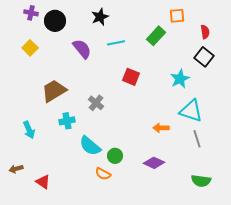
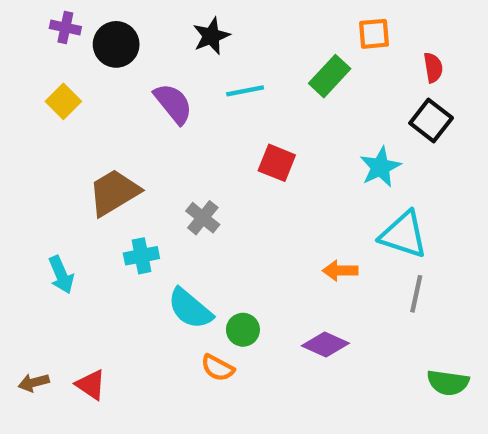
gray line: (197, 139) -> (416, 294), turned 30
brown arrow: (16, 169) -> (34, 383), moved
green semicircle: (201, 181) -> (448, 383), moved

